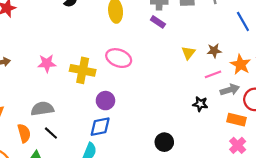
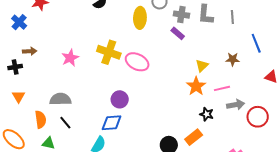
brown star: (214, 51) -> (233, 59), moved
pink star: (47, 63) -> (70, 58), turned -30
orange star: (241, 65) -> (196, 86), moved
yellow cross: (83, 70) -> (109, 52), moved
orange rectangle: (236, 120) -> (194, 137), moved, turned -60

